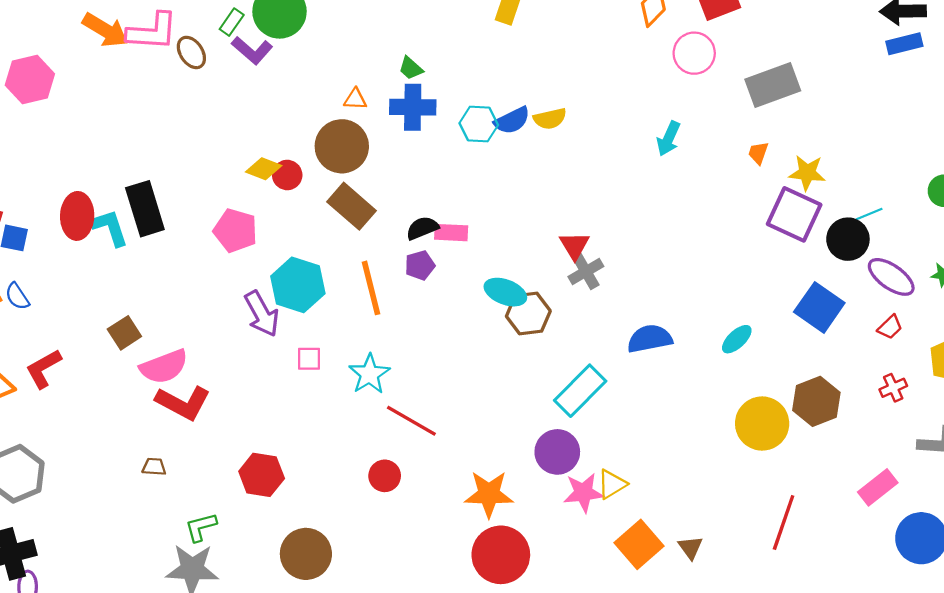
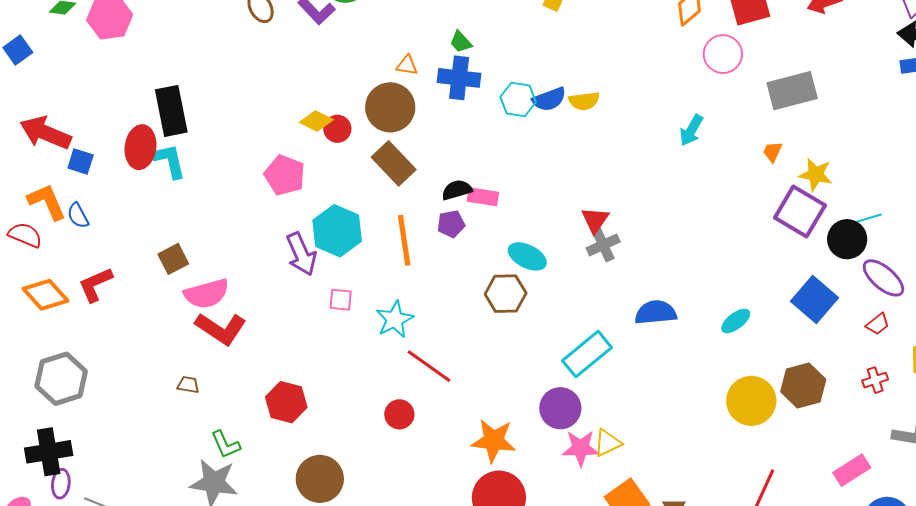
black rectangle: (145, 209) -> (171, 111), moved
brown hexagon: (528, 314) -> (506, 294), moved
green L-shape: (201, 527) -> (226, 445), turned -104

